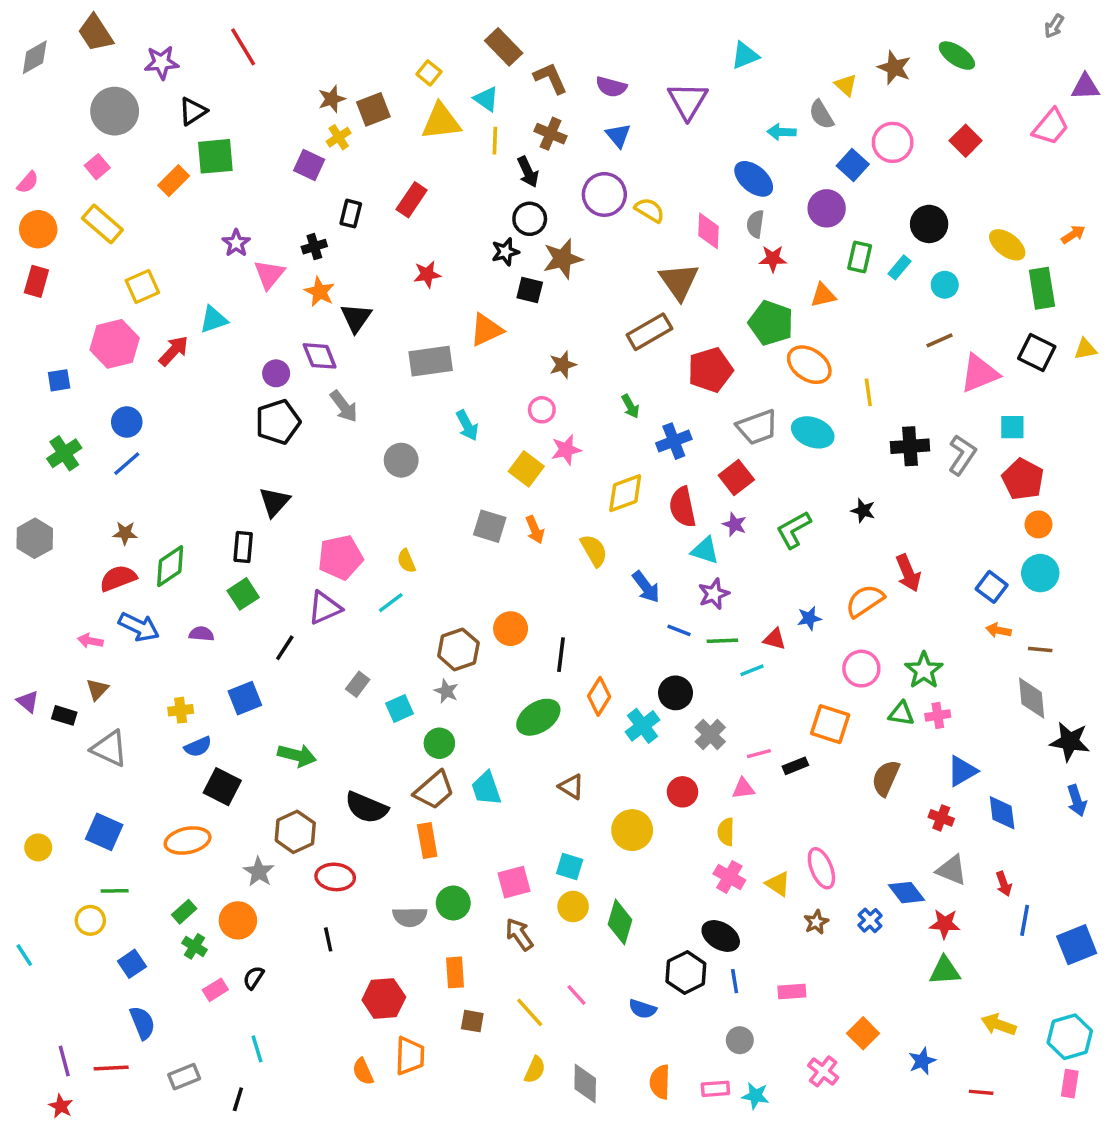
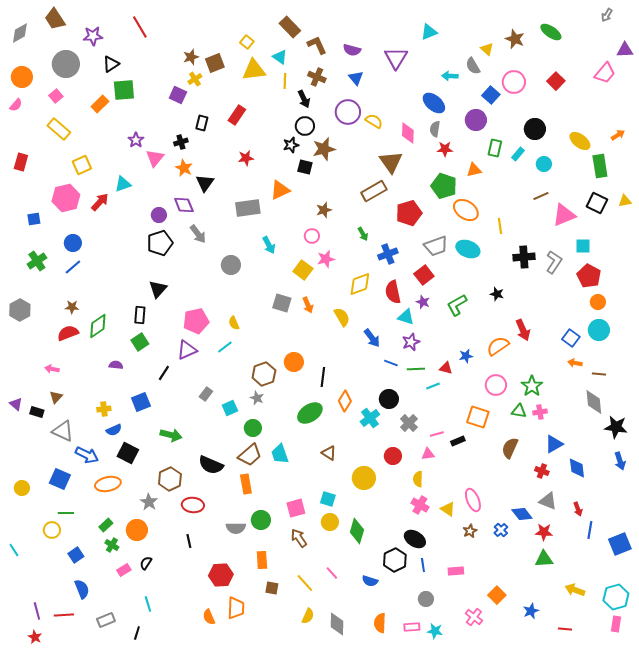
orange circle: (38, 229) -> (22, 77), moved
blue arrow: (139, 627) -> (87, 455), moved

